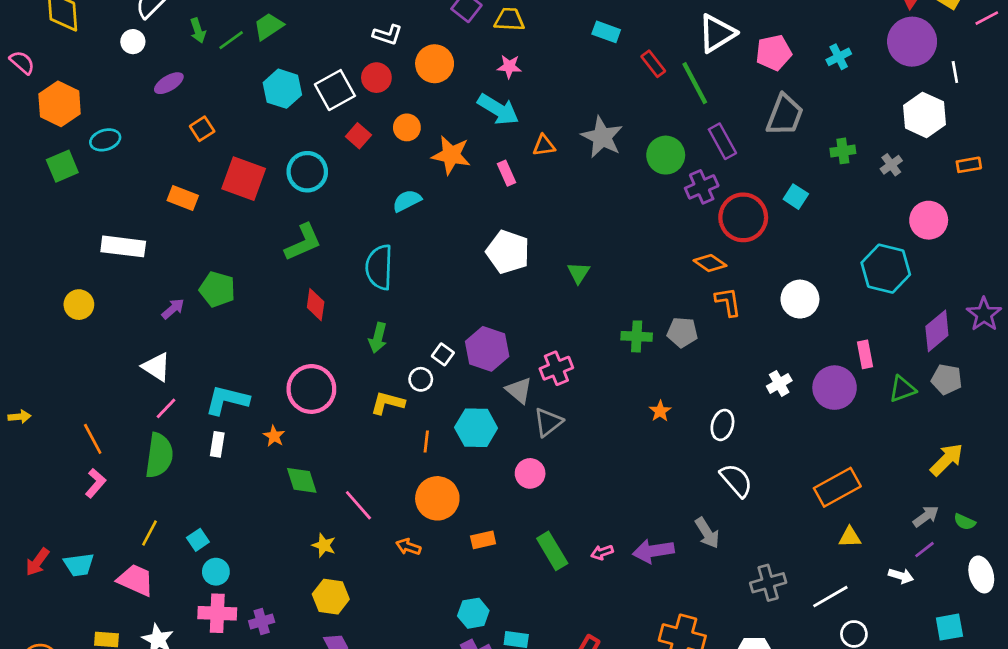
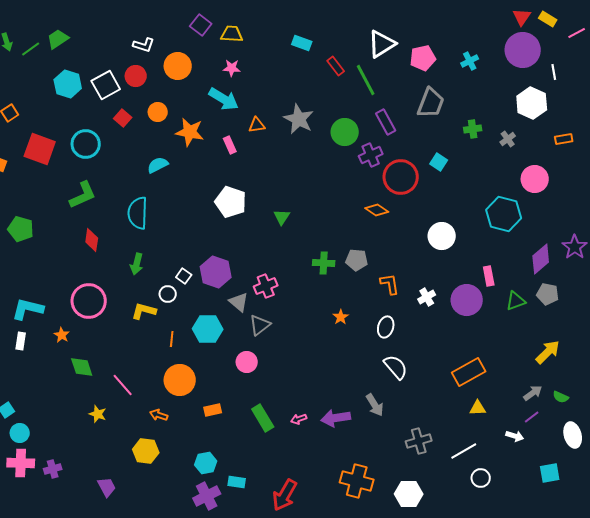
orange L-shape: (728, 302) -> (390, 284), moved
yellow hexagon: (331, 597) -> (146, 451), moved

